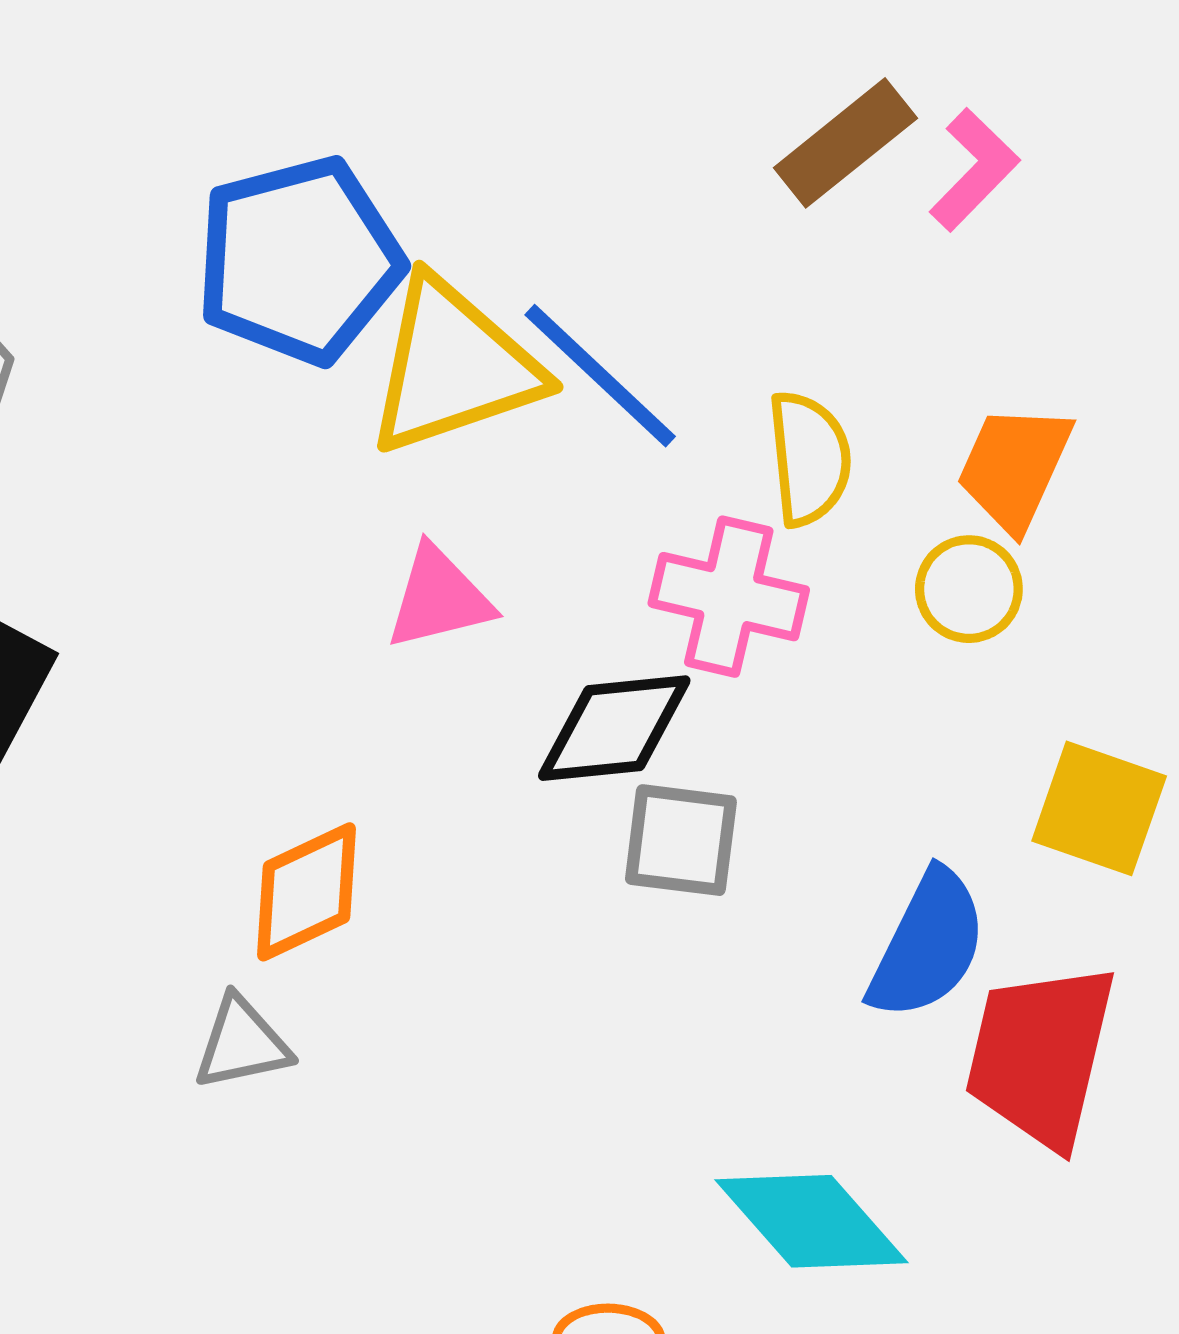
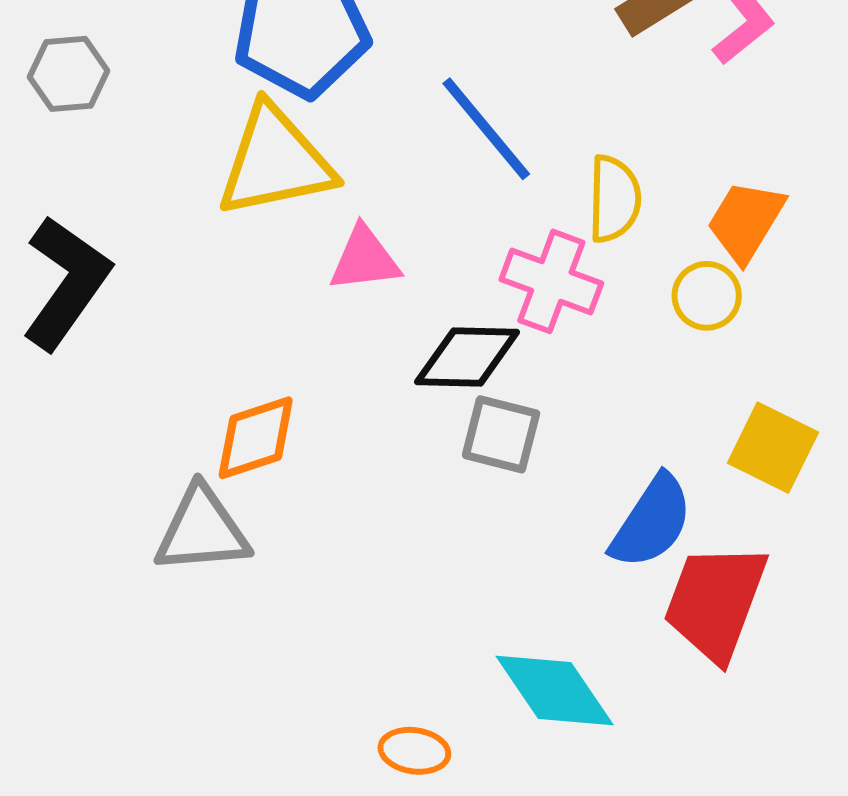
yellow triangle: (453, 366) -> (275, 161), moved
gray triangle: (242, 1043) -> (202, 530), size x1.5

